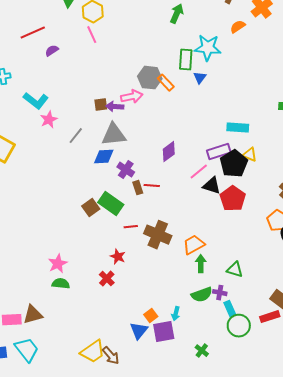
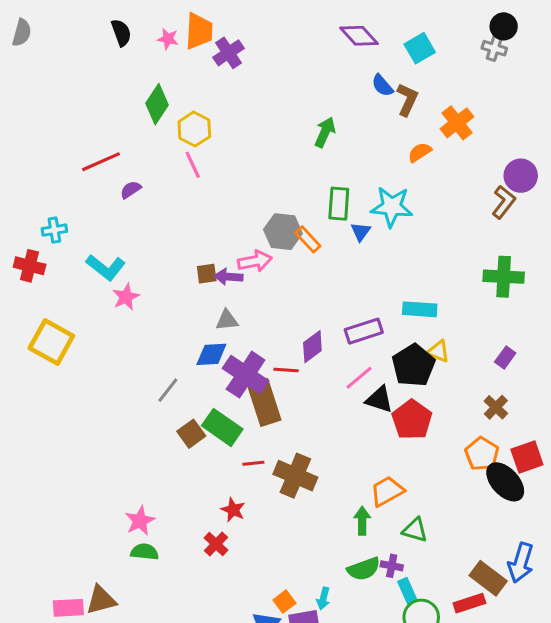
cyan star: (208, 48) -> (392, 207), moved
gray triangle: (114, 135) -> (227, 320), size x0.6
gray line: (76, 136) -> (168, 390), moved
purple rectangle: (219, 152) -> (364, 331), moved
purple cross: (126, 170) -> (246, 375), size x1.6
red line: (152, 186) -> (286, 370), moved
brown rectangle: (138, 188) -> (264, 403), size x2.0
orange trapezoid: (194, 245) -> (387, 491), moved

